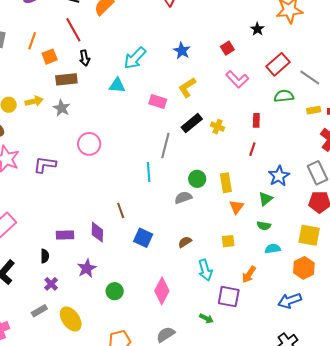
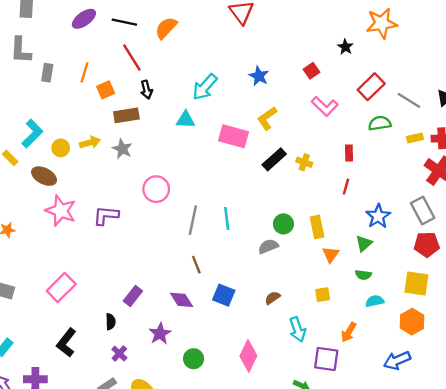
pink rectangle: (158, 102) -> (234, 136), size x1.4
gray line: (165, 146) -> (193, 220), moved
purple diamond: (97, 232) -> (182, 300), moved, turned -30
purple rectangle: (65, 235) -> (133, 296), turned -48

